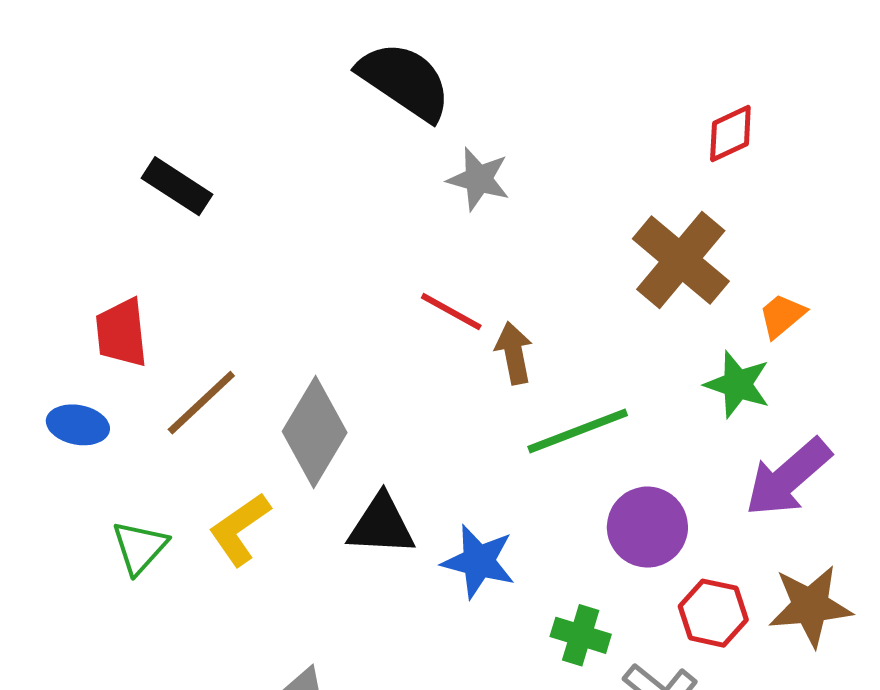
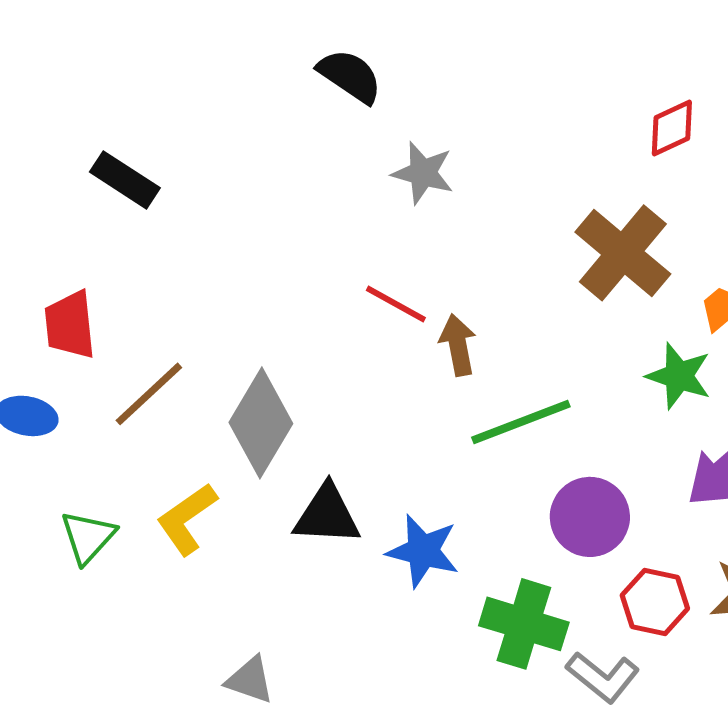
black semicircle: (405, 81) -> (350, 76), size x0.7
green cross: (581, 635) -> (524, 624), size x1.5

